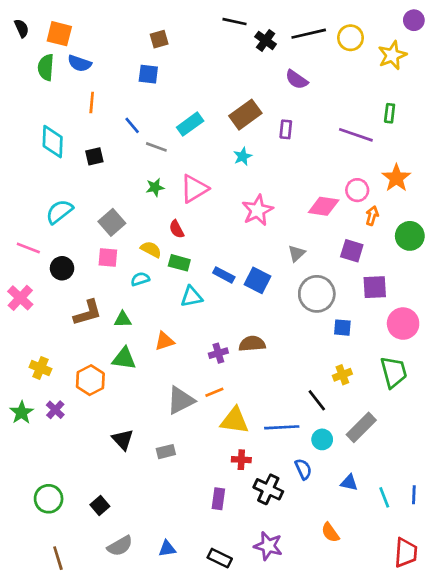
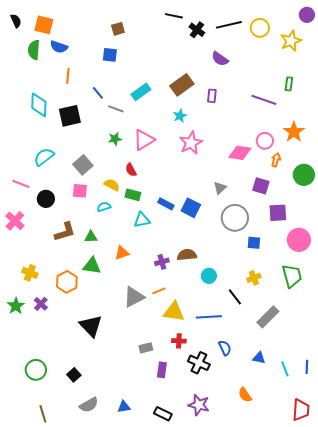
black square: (94, 156) -> (70, 116), size x1.6
pink star: (257, 210) -> (191, 143), moved
black triangle: (123, 439) -> (91, 326), size x1.4
cyan circle: (322, 439) -> (209, 276), moved
gray rectangle: (166, 452) -> (146, 348), moved

